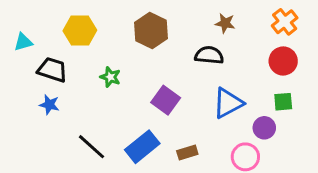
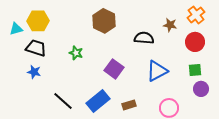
brown star: (225, 23) -> (170, 25), moved
yellow hexagon: (80, 31) -> (38, 21), moved
purple circle: (264, 128) -> (201, 89), moved

